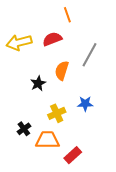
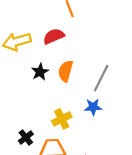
gray line: (90, 55) -> (101, 78), moved
black star: (38, 83) -> (40, 72), moved

